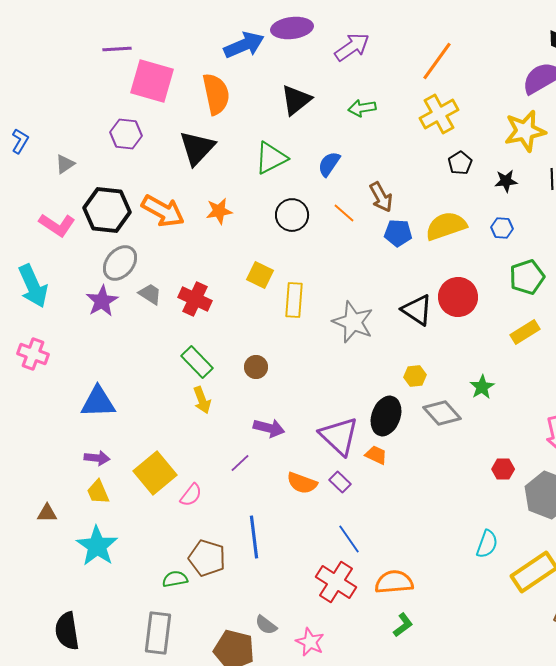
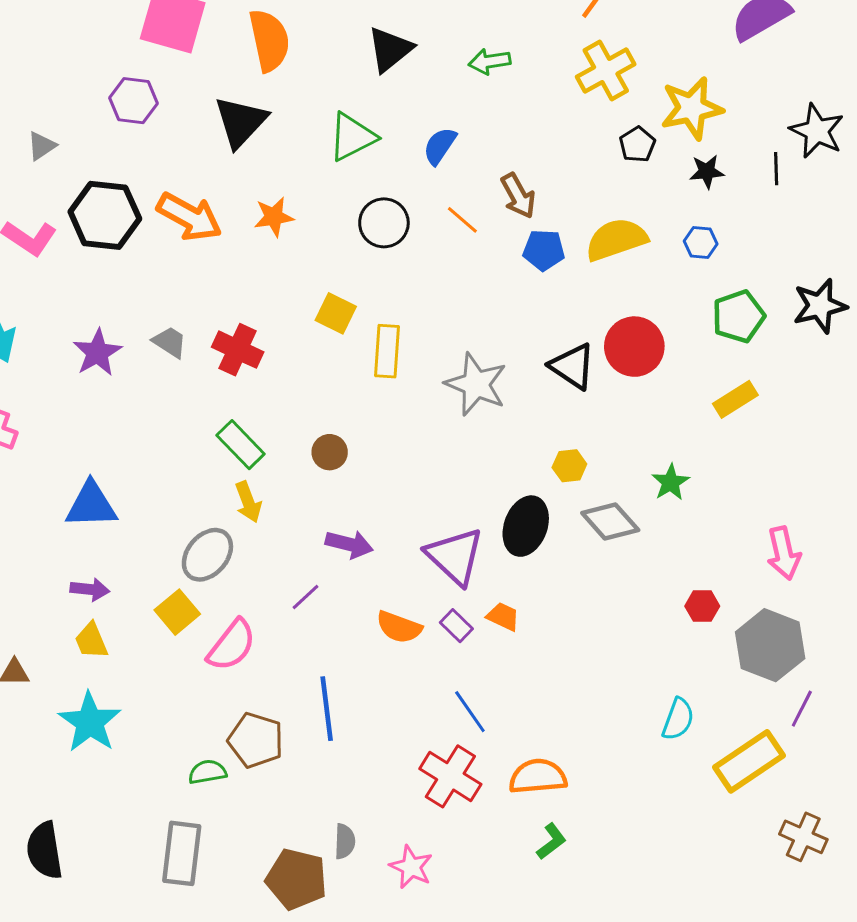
yellow star: (525, 131) -> (692, 108), moved
gray ellipse: (120, 263) -> (207, 555), moved
orange trapezoid: (376, 455) -> (503, 617), moved
yellow square: (155, 473) -> (177, 612), size x0.7
pink semicircle: (191, 495) -> (232, 645), size x1.5
gray semicircle: (266, 625) -> (345, 841), turned -125

